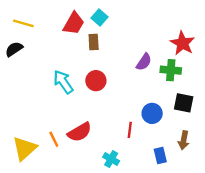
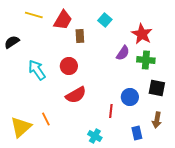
cyan square: (99, 17) -> (105, 20), moved
yellow line: (23, 23) -> (34, 15), moved
red star: (182, 43) -> (142, 34), moved
red circle: (96, 81) -> (69, 66), moved
cyan arrow: (63, 82) -> (37, 70), moved
red semicircle: (80, 132) -> (76, 95), moved

